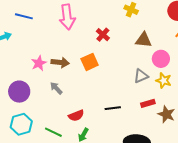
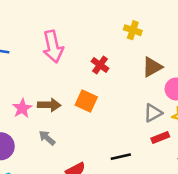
brown triangle: (144, 40) -> (152, 67), turned -30
orange square: (90, 62) -> (86, 101), turned -36
red rectangle: (148, 103) -> (160, 138), moved

